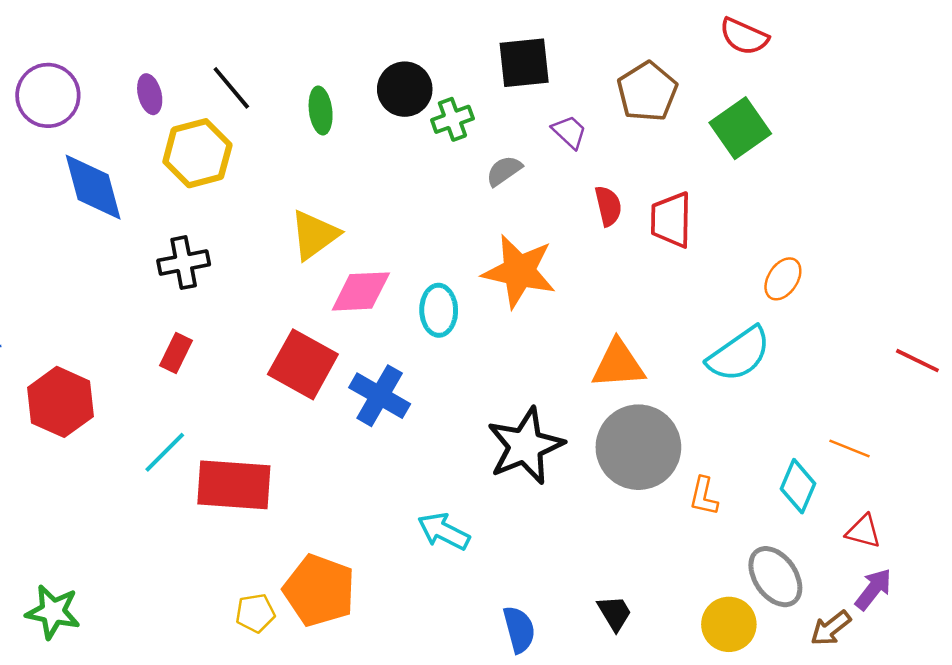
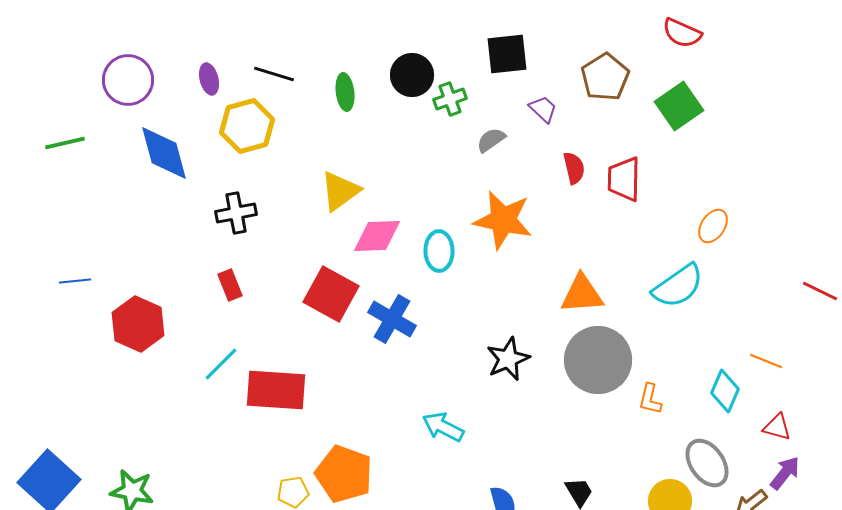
black line: (231, 88) -> (274, 74), turned -33
red rectangle: (176, 353) -> (230, 285), turned -48
black star: (525, 446) -> (508, 359), size x0.7

